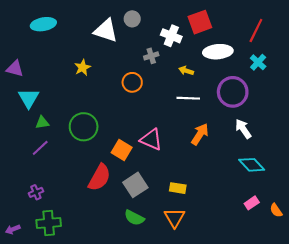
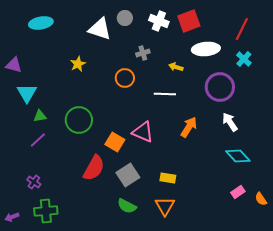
white cross: (171, 36) -> (159, 21), moved
white line: (188, 98) -> (165, 94), moved
purple cross: (36, 192) -> (34, 182), turned -32

